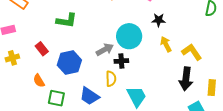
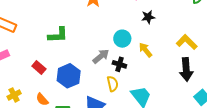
cyan circle: (129, 36) -> (122, 39), size x0.7
yellow arrow: (166, 44) -> (145, 50), moved
yellow cross: (12, 58) -> (14, 95), moved
black cross: (121, 61) -> (119, 64), turned 32

